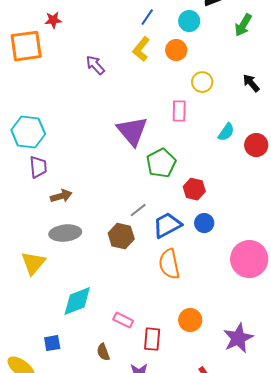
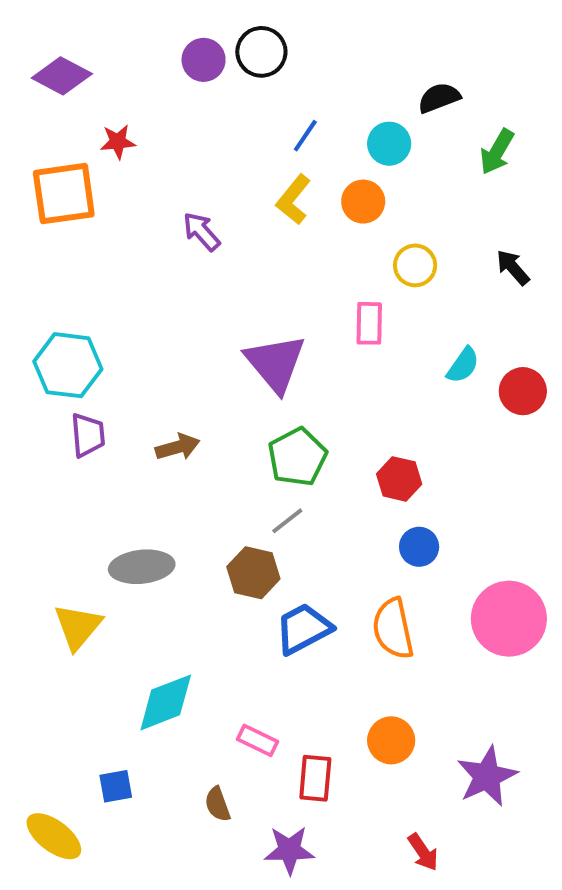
green pentagon: (161, 163) -> (297, 457), moved
brown arrow: (61, 196) -> (178, 447), moved
blue trapezoid: (167, 225) -> (303, 629), moved
orange semicircle: (169, 264) -> (393, 629), moved

